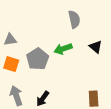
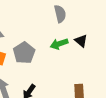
green arrow: (63, 49) -> (59, 44), moved

